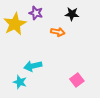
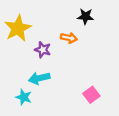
purple star: (36, 13) -> (43, 50), moved

